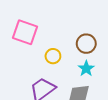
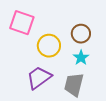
yellow circle: (53, 56) -> (49, 46), size x1.5

